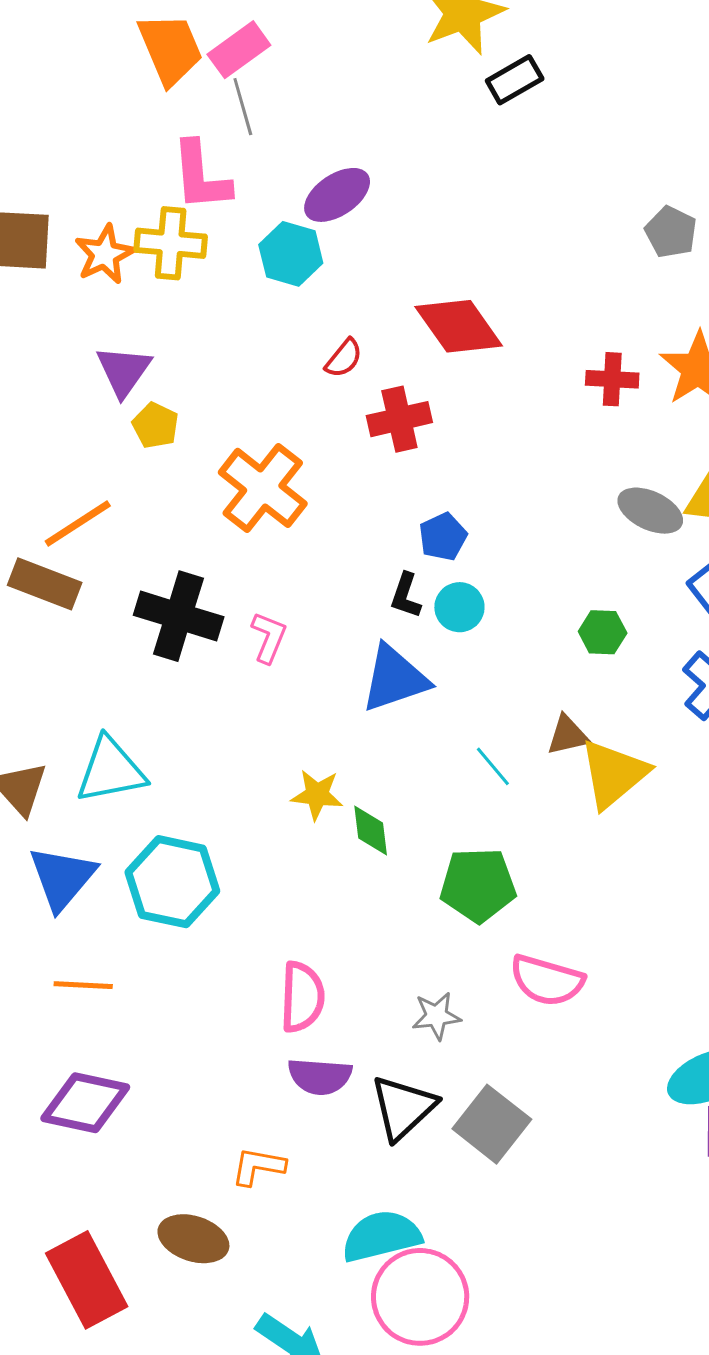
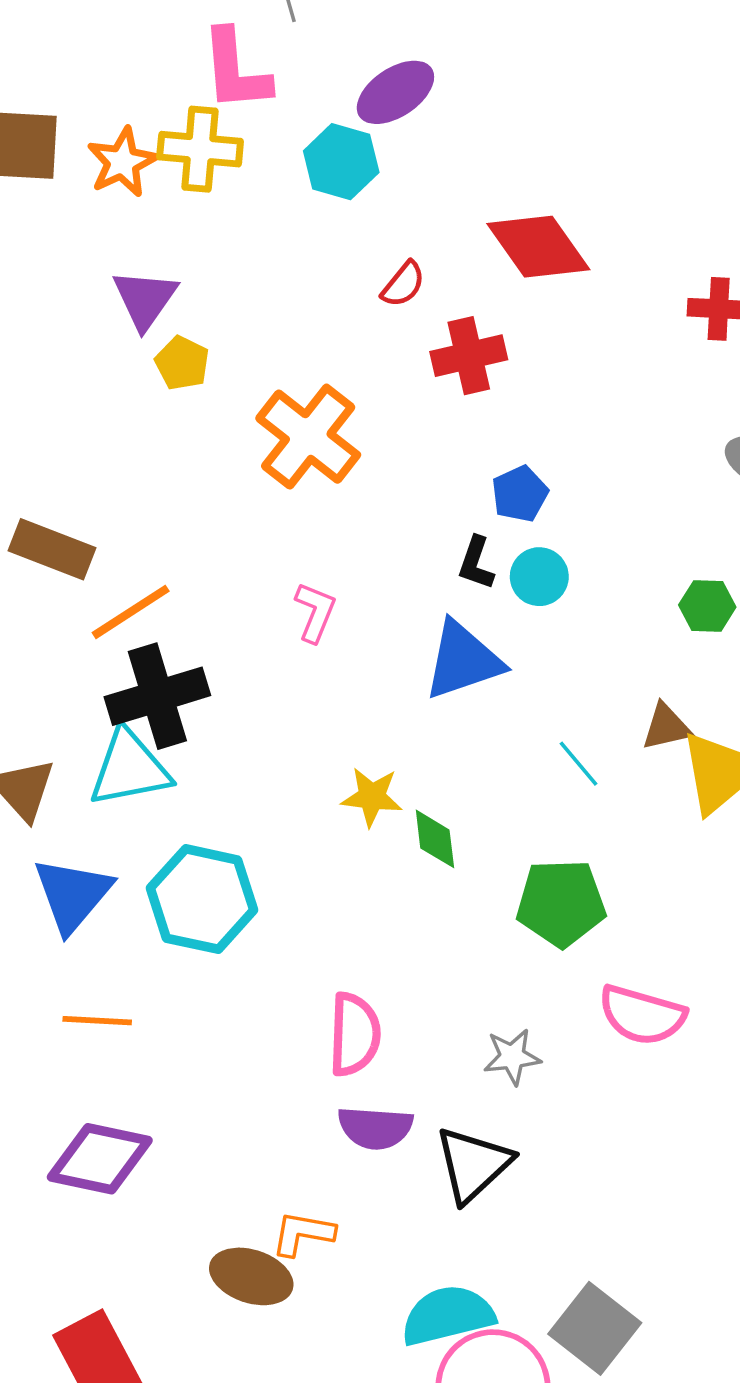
orange line: (78, 523) -> (131, 612), moved
black cross: (179, 616) -> (157, 696), moved, turned -34
gray square: (492, 1124) -> (595, 1328), moved
brown ellipse: (193, 1239) -> (251, 1276), moved

